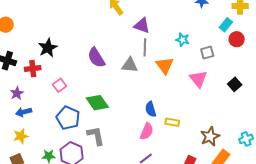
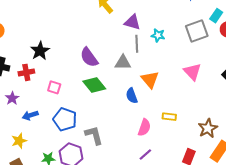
cyan star: (183, 40) -> (158, 35), moved
gray square: (207, 53) -> (197, 31), moved, size x1.6
orange triangle: (165, 66) -> (150, 80), moved
pink square: (59, 85) -> (54, 87), turned -32
green diamond: (97, 103) -> (94, 85), moved
blue semicircle: (151, 109) -> (132, 96), moved
blue arrow: (24, 112) -> (30, 115), moved

